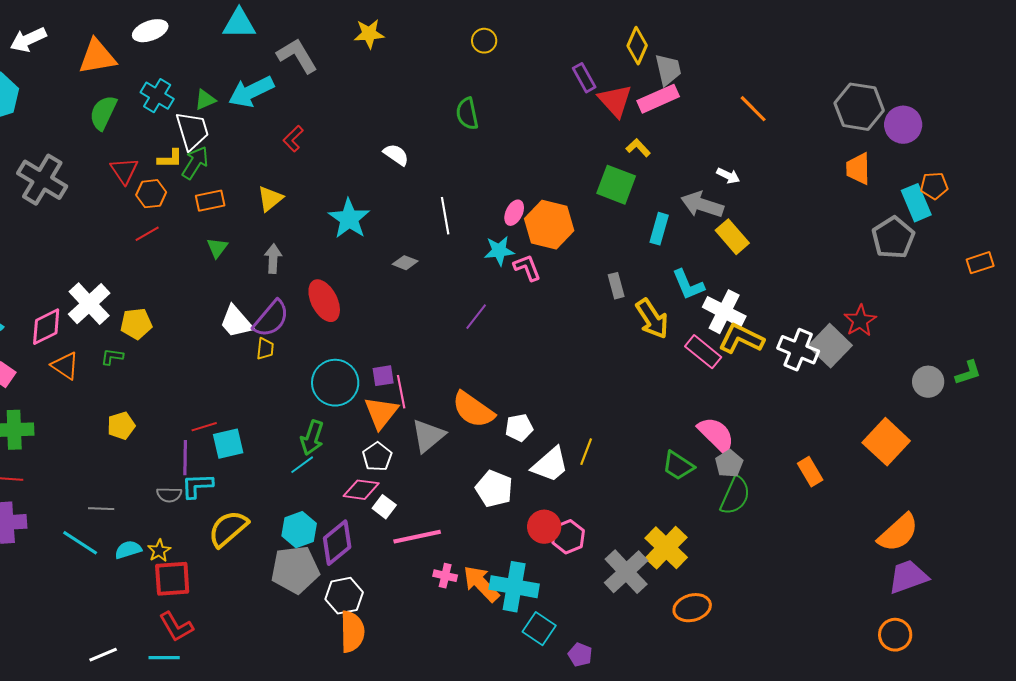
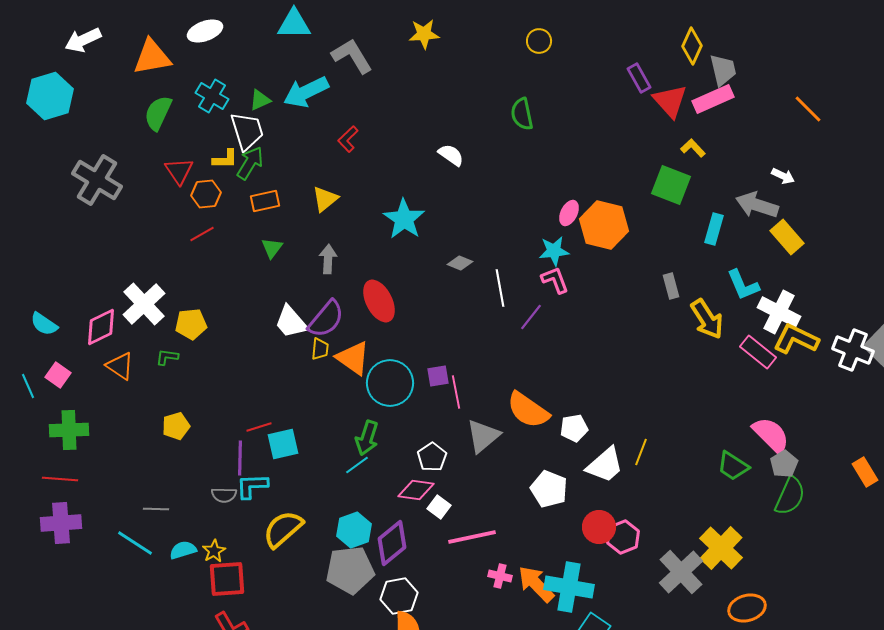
white line: (445, 216) -> (500, 288), moved
pink L-shape: (527, 268) -> (555, 280), moved
orange triangle: (381, 413) -> (353, 358), moved, turned -33

